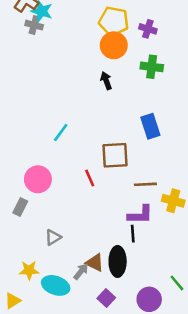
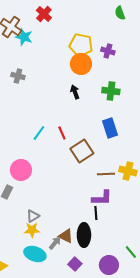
gray cross: (34, 25) -> (18, 76), moved
green cross: (152, 67) -> (111, 91), moved
brown square: (115, 155) -> (82, 151), turned -30
red line: (90, 178) -> (62, 133), moved
yellow cross: (173, 201) -> (128, 171), moved
yellow star: (29, 270) -> (32, 230), moved

